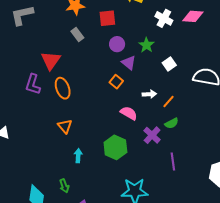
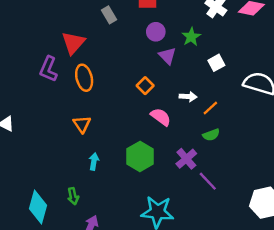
orange square: (116, 82) -> (145, 86), moved
purple cross: (152, 135) -> (186, 159), moved
purple line: (173, 162) -> (208, 181), turned -42

